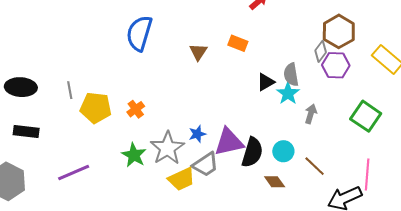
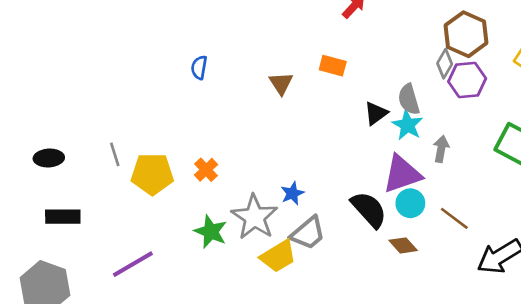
blue semicircle: (139, 33) -> (199, 68), size x0.5
black ellipse: (21, 87) -> (49, 158), size x0.7
purple triangle: (229, 142) -> (402, 174), moved
black semicircle: (252, 152) -> (369, 210), turned -52

